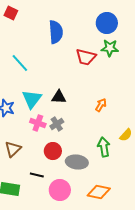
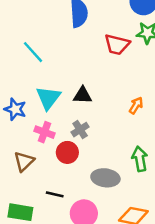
pink cross: (38, 123) -> (44, 132), moved
red circle: (53, 151) -> (67, 152), moved

